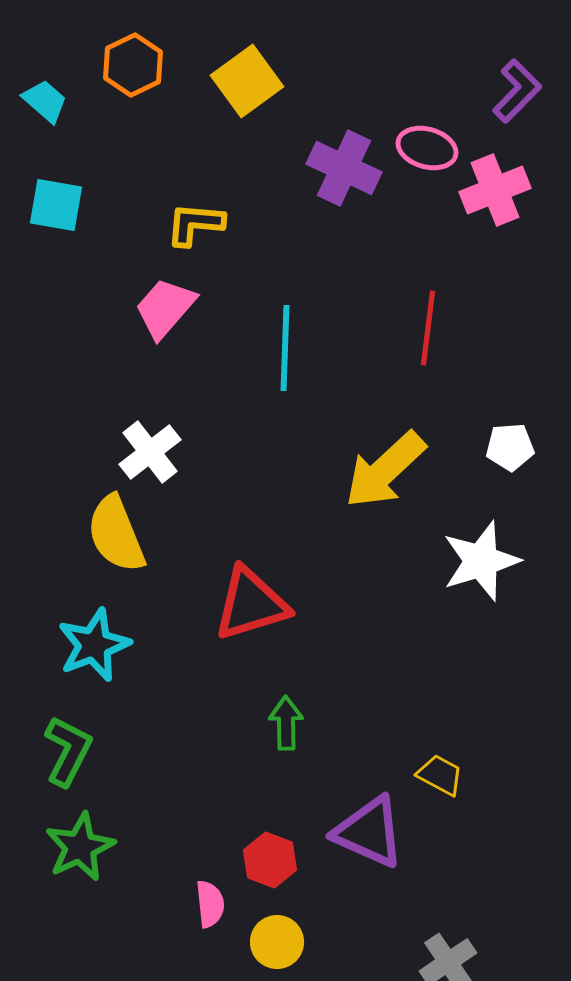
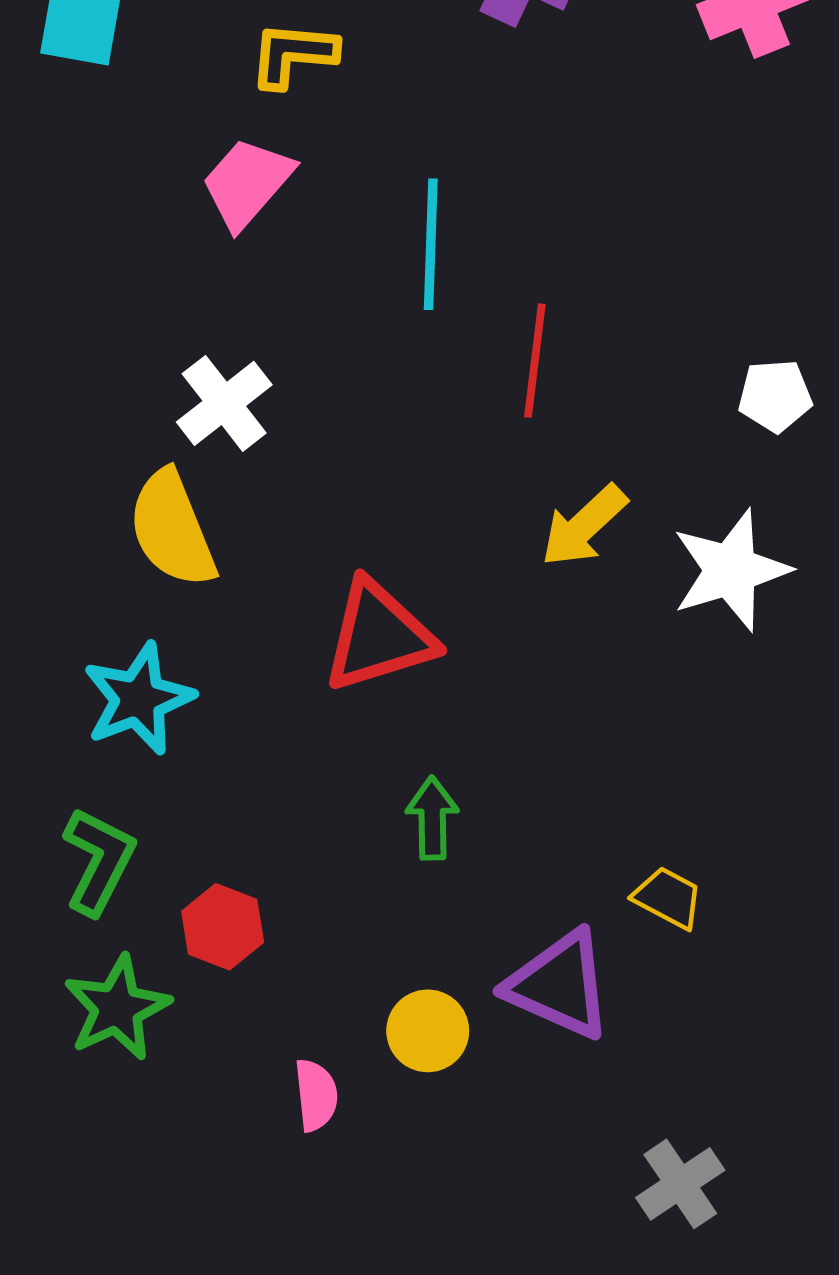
red line: (428, 328) -> (535, 361), moved
yellow arrow: (385, 470) -> (584, 526), moved, size x0.7
red hexagon: (270, 860) -> (223, 927), moved
yellow circle: (277, 942) -> (428, 1031), moved

